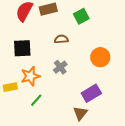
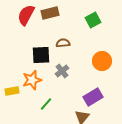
green square: (81, 16) -> (93, 20), moved
black square: (22, 48) -> (41, 55), moved
green line: (36, 100) -> (46, 104), moved

